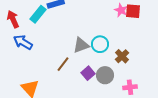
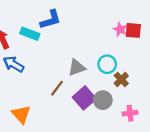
cyan rectangle: (38, 14) -> (30, 34), turned 72
cyan circle: (100, 44) -> (107, 64), moved
purple square: (88, 73) -> (84, 98), size x1.5

